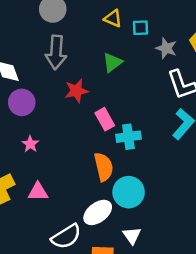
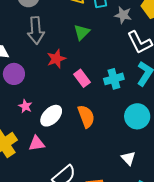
cyan cross: (128, 137) -> (114, 79), moved
cyan circle: (129, 192) -> (137, 116), moved
white ellipse: (98, 212) -> (51, 116), moved
white triangle: (132, 235) -> (128, 158), moved

